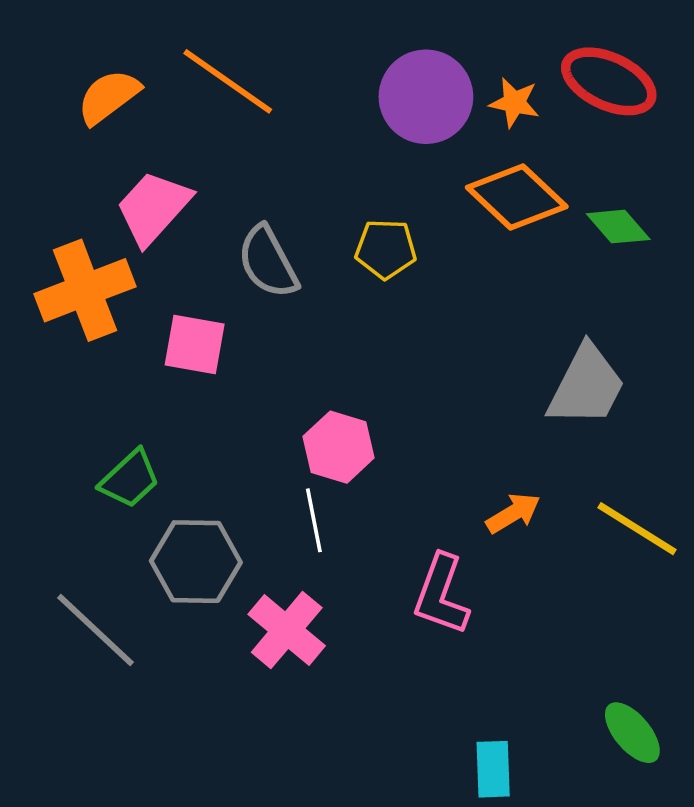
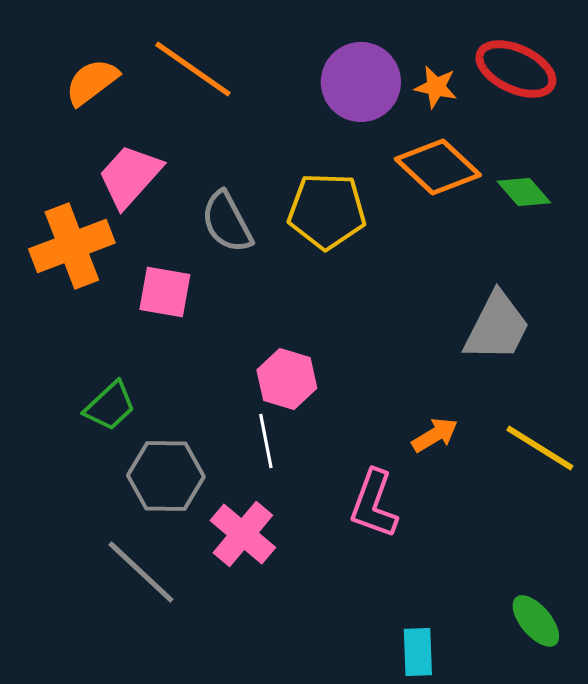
yellow pentagon: (386, 249) -> (327, 211), size x1.5
gray line: (96, 630) -> (141, 572), moved

